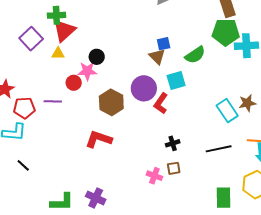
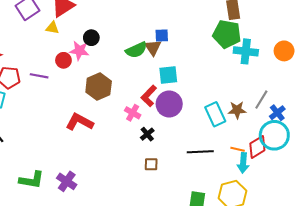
green semicircle: (195, 55) -> (136, 50), moved
purple circle: (144, 88) -> (169, 104), moved
black cross: (173, 143) -> (147, 134), moved, turned -32
pink cross: (154, 176) -> (133, 113), moved

